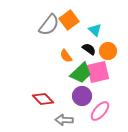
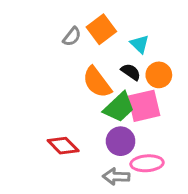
gray semicircle: (49, 25) -> (72, 37), size x0.6
orange semicircle: (66, 56) -> (97, 82), size x1.6
pink ellipse: (100, 111) -> (147, 163), turned 45
gray arrow: (64, 120) -> (116, 177), moved

